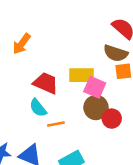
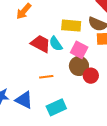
yellow rectangle: (82, 75) -> (71, 26), moved
cyan semicircle: (38, 108) -> (56, 44), moved

